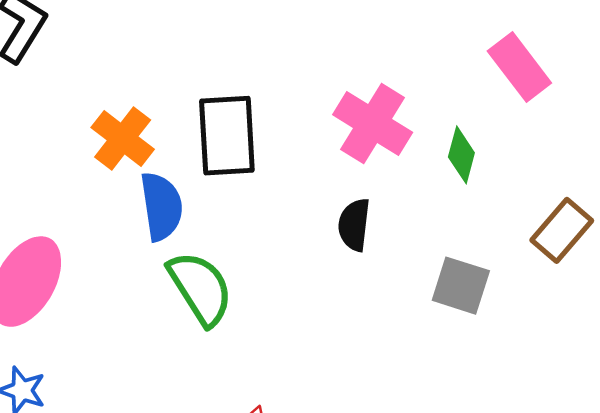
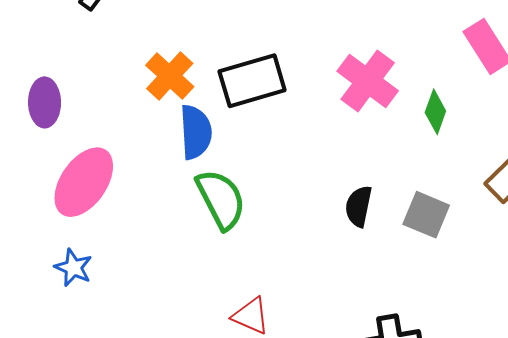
black rectangle: (227, 136) -> (252, 81), turned 72
black semicircle: (354, 225) -> (359, 206), moved

